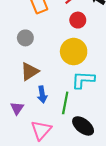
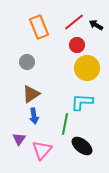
yellow circle: (74, 52) -> (87, 68), moved
blue arrow: (42, 95) -> (34, 116), moved
purple triangle: (17, 108) -> (19, 139), moved

